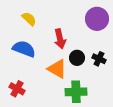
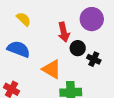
red arrow: (60, 39) -> (64, 32), moved
black circle: (77, 58) -> (78, 48), moved

